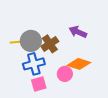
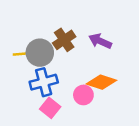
brown cross: (50, 44) -> (64, 40), moved
pink square: (39, 84) -> (50, 108), turned -35

